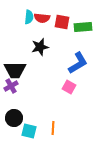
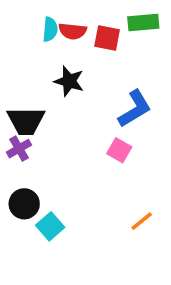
green rectangle: (83, 27) -> (143, 22), moved
black star: (40, 47) -> (69, 81), turned 30
orange line: (53, 128) -> (142, 221), moved, turned 48
cyan square: (29, 131) -> (50, 226), turned 35

